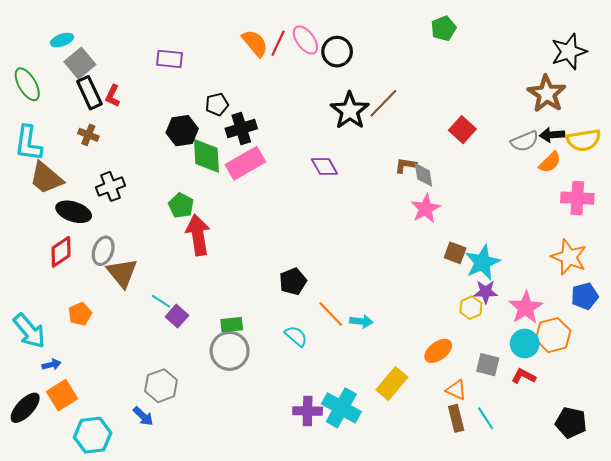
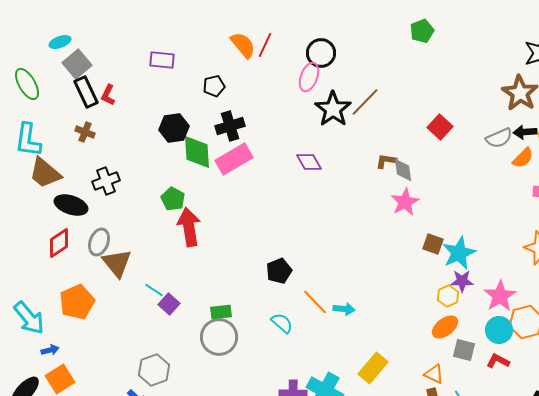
pink ellipse: (305, 40) -> (309, 77), moved, turned 56
black pentagon: (217, 104) -> (214, 86), moved
orange pentagon: (80, 314) -> (77, 302), size x1.6
orange ellipse: (438, 351) -> (445, 327), moved

